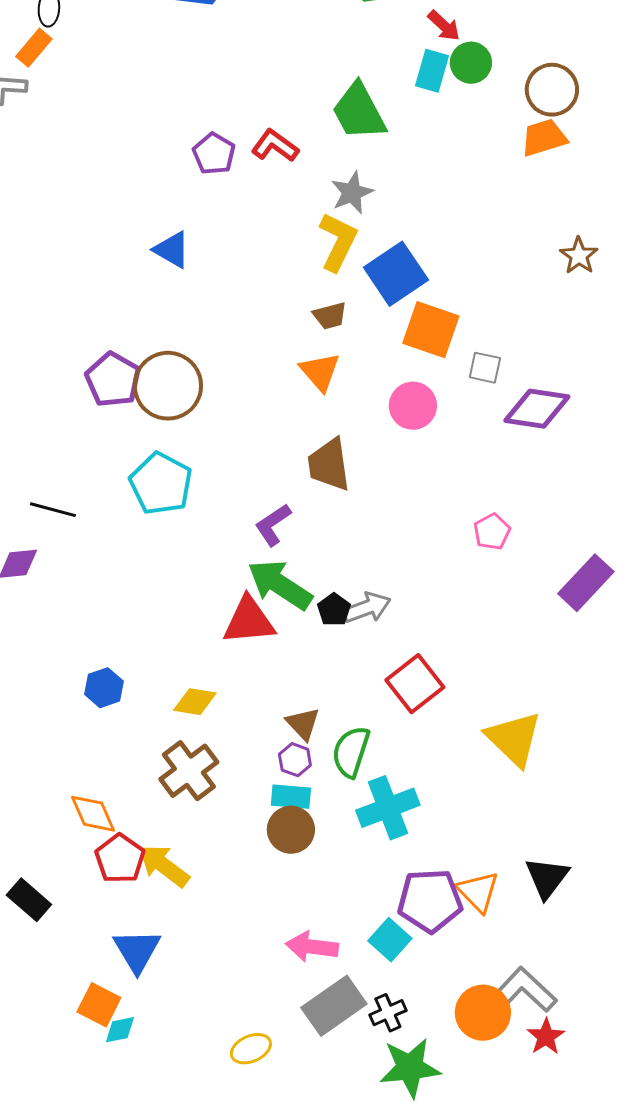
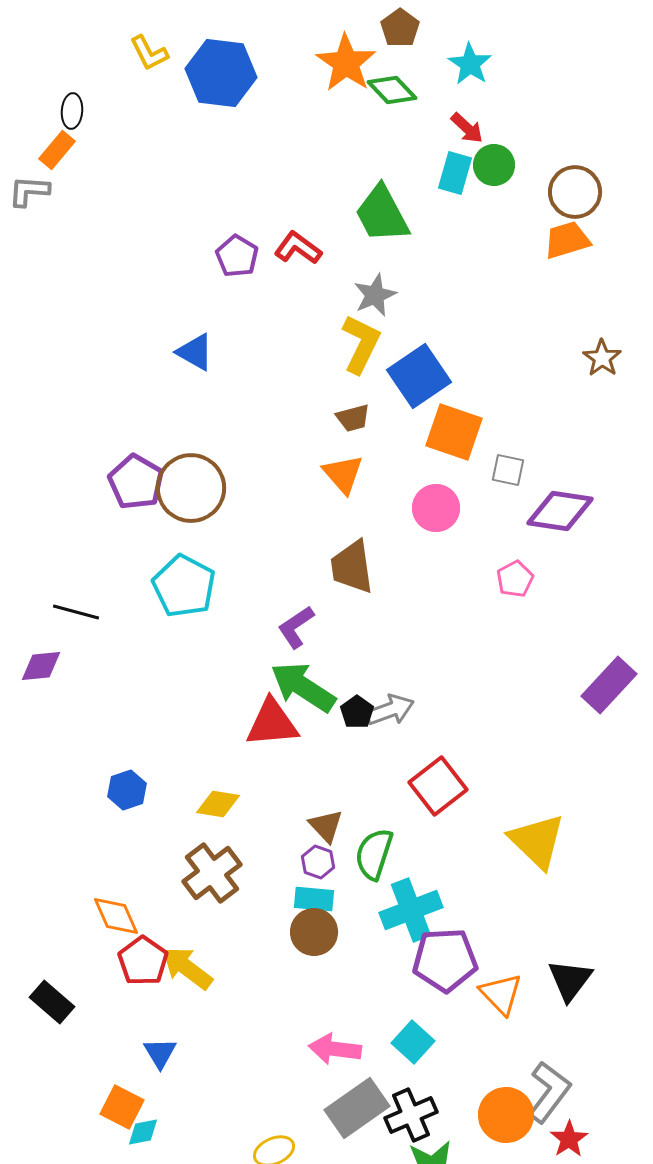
pink pentagon: (492, 532) -> (515, 579), moved
purple pentagon: (430, 901) -> (445, 960), moved
blue triangle: (137, 951) -> (160, 1053), size x0.7
gray L-shape: (526, 990) -> (549, 1092), turned 84
black cross: (388, 1013) -> (411, 1115), size x1.4

